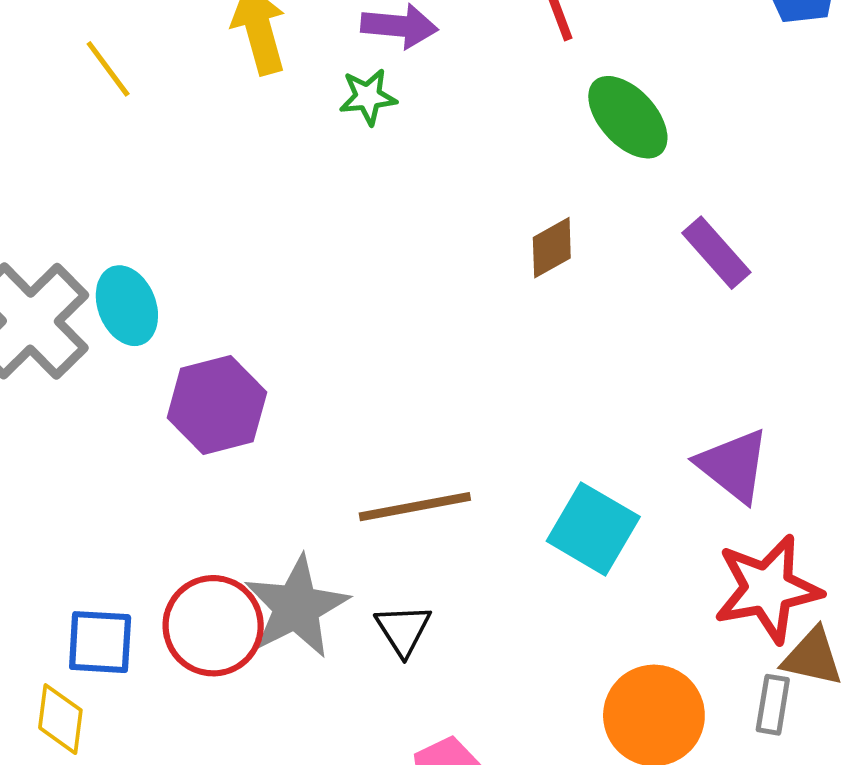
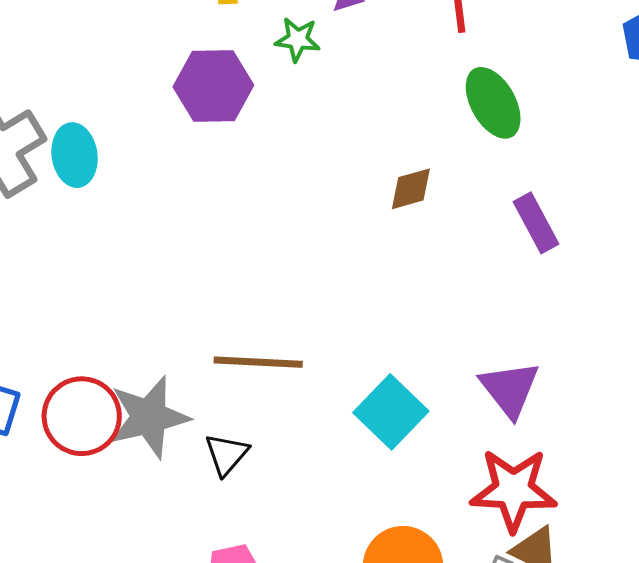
purple hexagon: (217, 405) -> (213, 86), moved

